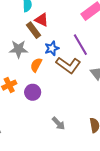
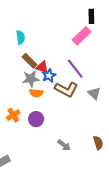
red triangle: (42, 20) -> (42, 67), moved
gray star: (18, 49) -> (31, 79), moved
orange semicircle: (36, 65) -> (36, 93), turned -104

